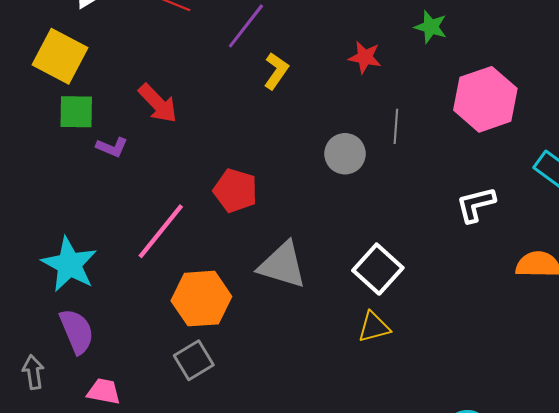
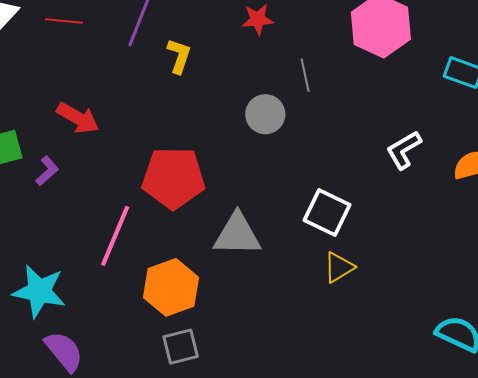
purple L-shape: (112, 147) -> (47, 171), turned -48
red pentagon: (235, 191) -> (173, 178), size x1.5
white L-shape: (476, 204) -> (404, 150), moved
gray square: (194, 360) -> (181, 347), turned 33

